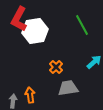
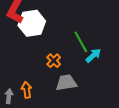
green line: (82, 25) -> (81, 42), moved

